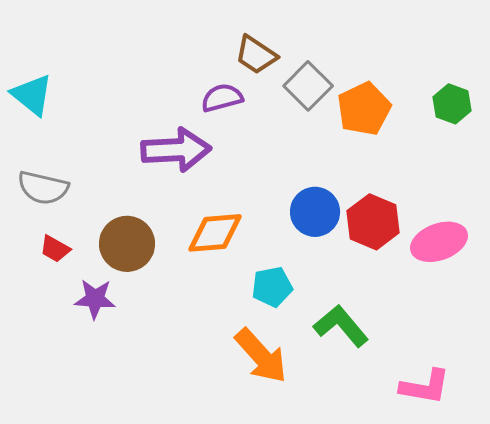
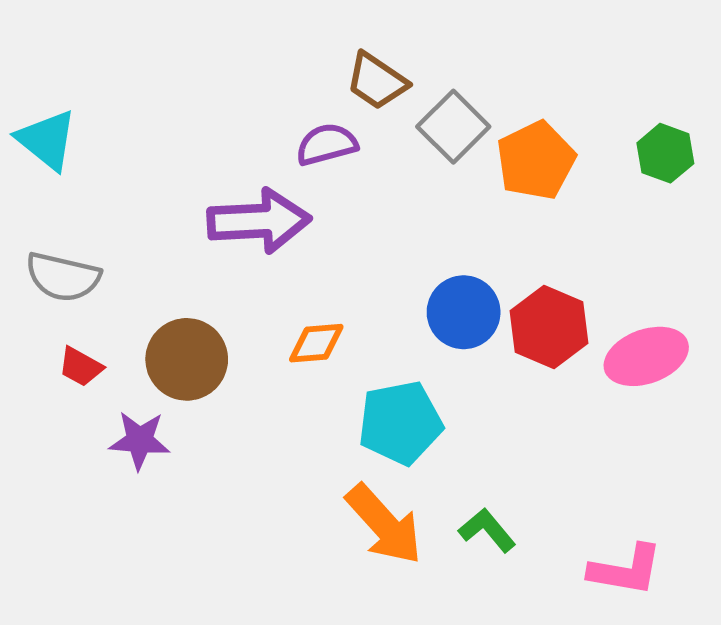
orange diamond: (215, 233) -> (316, 343), size x0.7
cyan pentagon: (272, 287) -> (400, 423), size x1.4
green L-shape: (341, 326) -> (487, 530), moved, size x0.7

